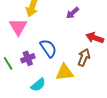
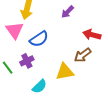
blue semicircle: (48, 48) -> (39, 39), moved, turned 96
brown arrow: (84, 57) -> (83, 55), turned -144

